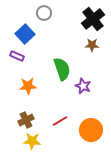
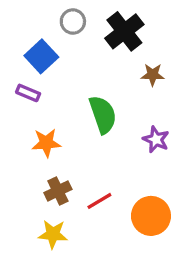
black cross: (93, 19) -> (124, 31), moved
purple star: (83, 86) -> (156, 139), moved
brown cross: (26, 120) -> (58, 191), moved

